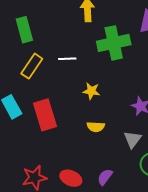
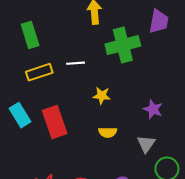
yellow rectangle: (32, 66) -> (39, 72), turned 40

